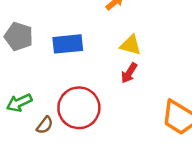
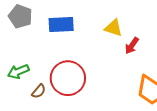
red arrow: (129, 73) -> (132, 46), moved

